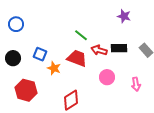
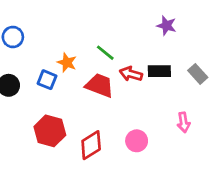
orange star: (54, 68) -> (67, 63), moved
pink circle: (107, 77) -> (137, 141), moved
red hexagon: (26, 90) -> (50, 131), moved

